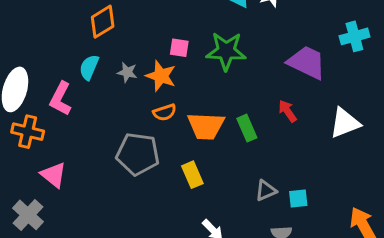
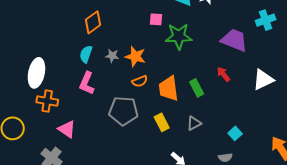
pink square: (179, 48) -> (156, 19), moved
pink L-shape: (61, 99) -> (87, 83), moved
orange trapezoid: (206, 126) -> (169, 89), turned 84
gray triangle: (266, 191) -> (194, 123), moved
cyan square: (298, 199) -> (235, 133), turned -32

